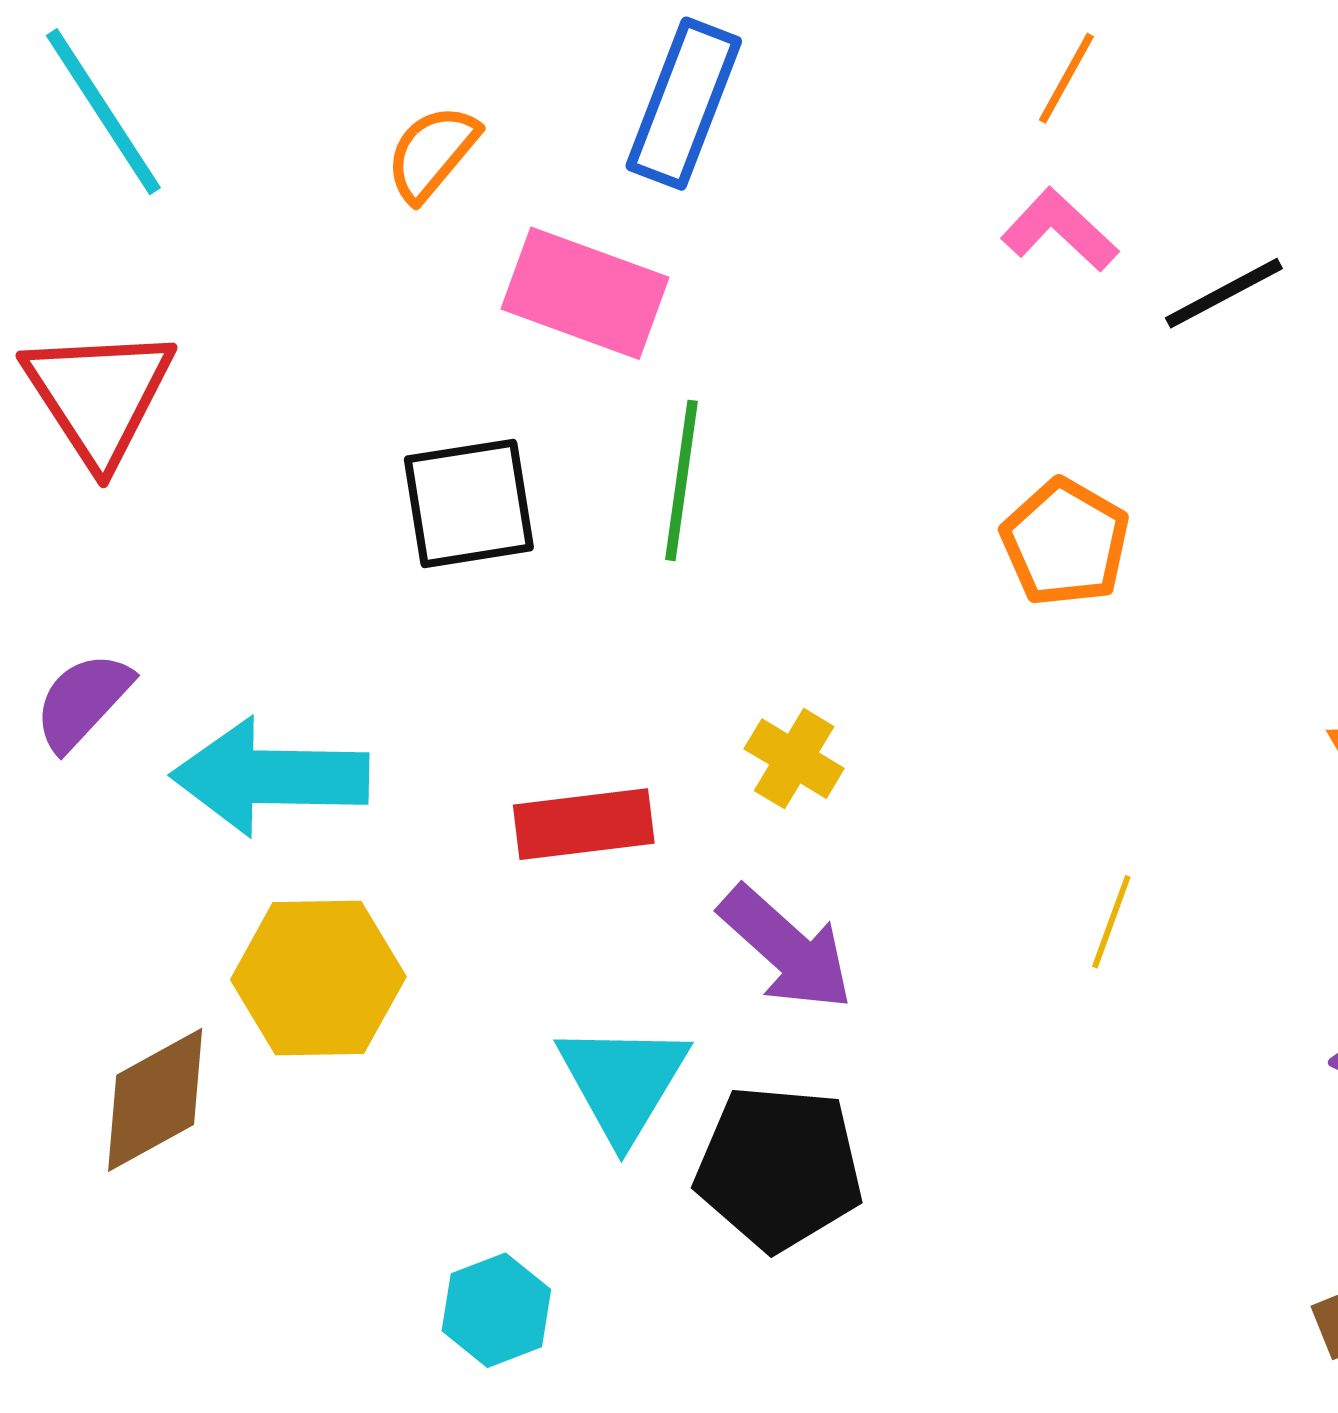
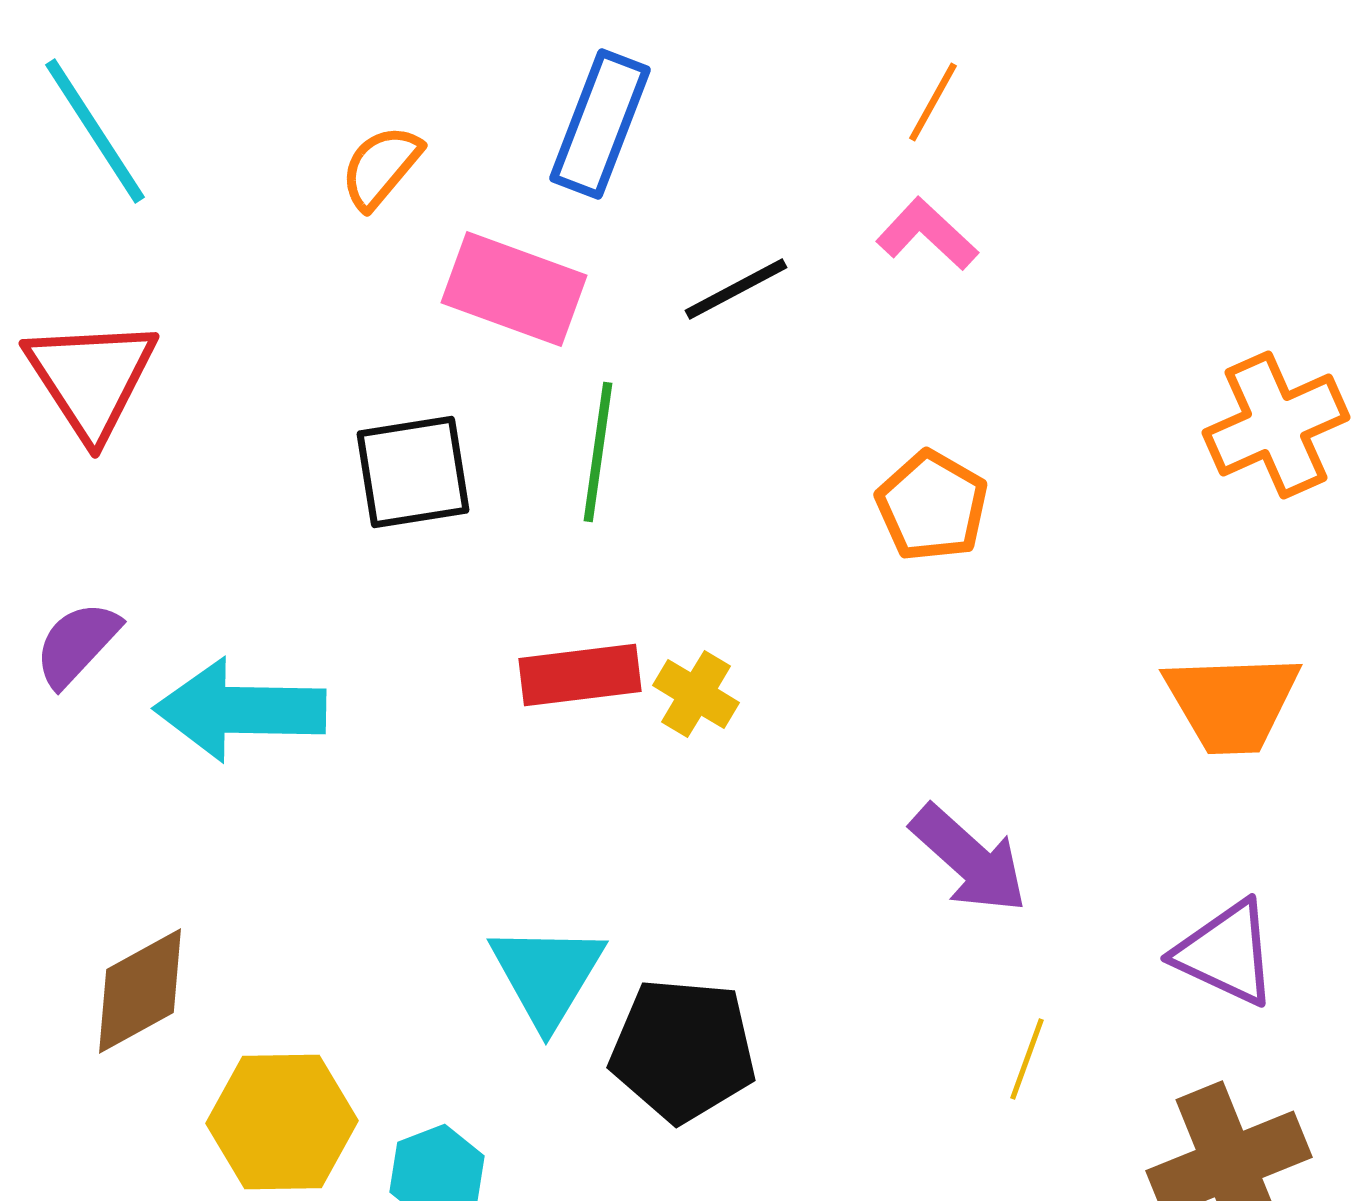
black line: (1224, 293) -> (736, 289), moved
red rectangle: (584, 824) -> (580, 675), moved
yellow line: (1111, 922) -> (1027, 1059), moved
purple arrow: (786, 948) -> (969, 859), moved
yellow hexagon: (318, 978) -> (282, 1122), moved

